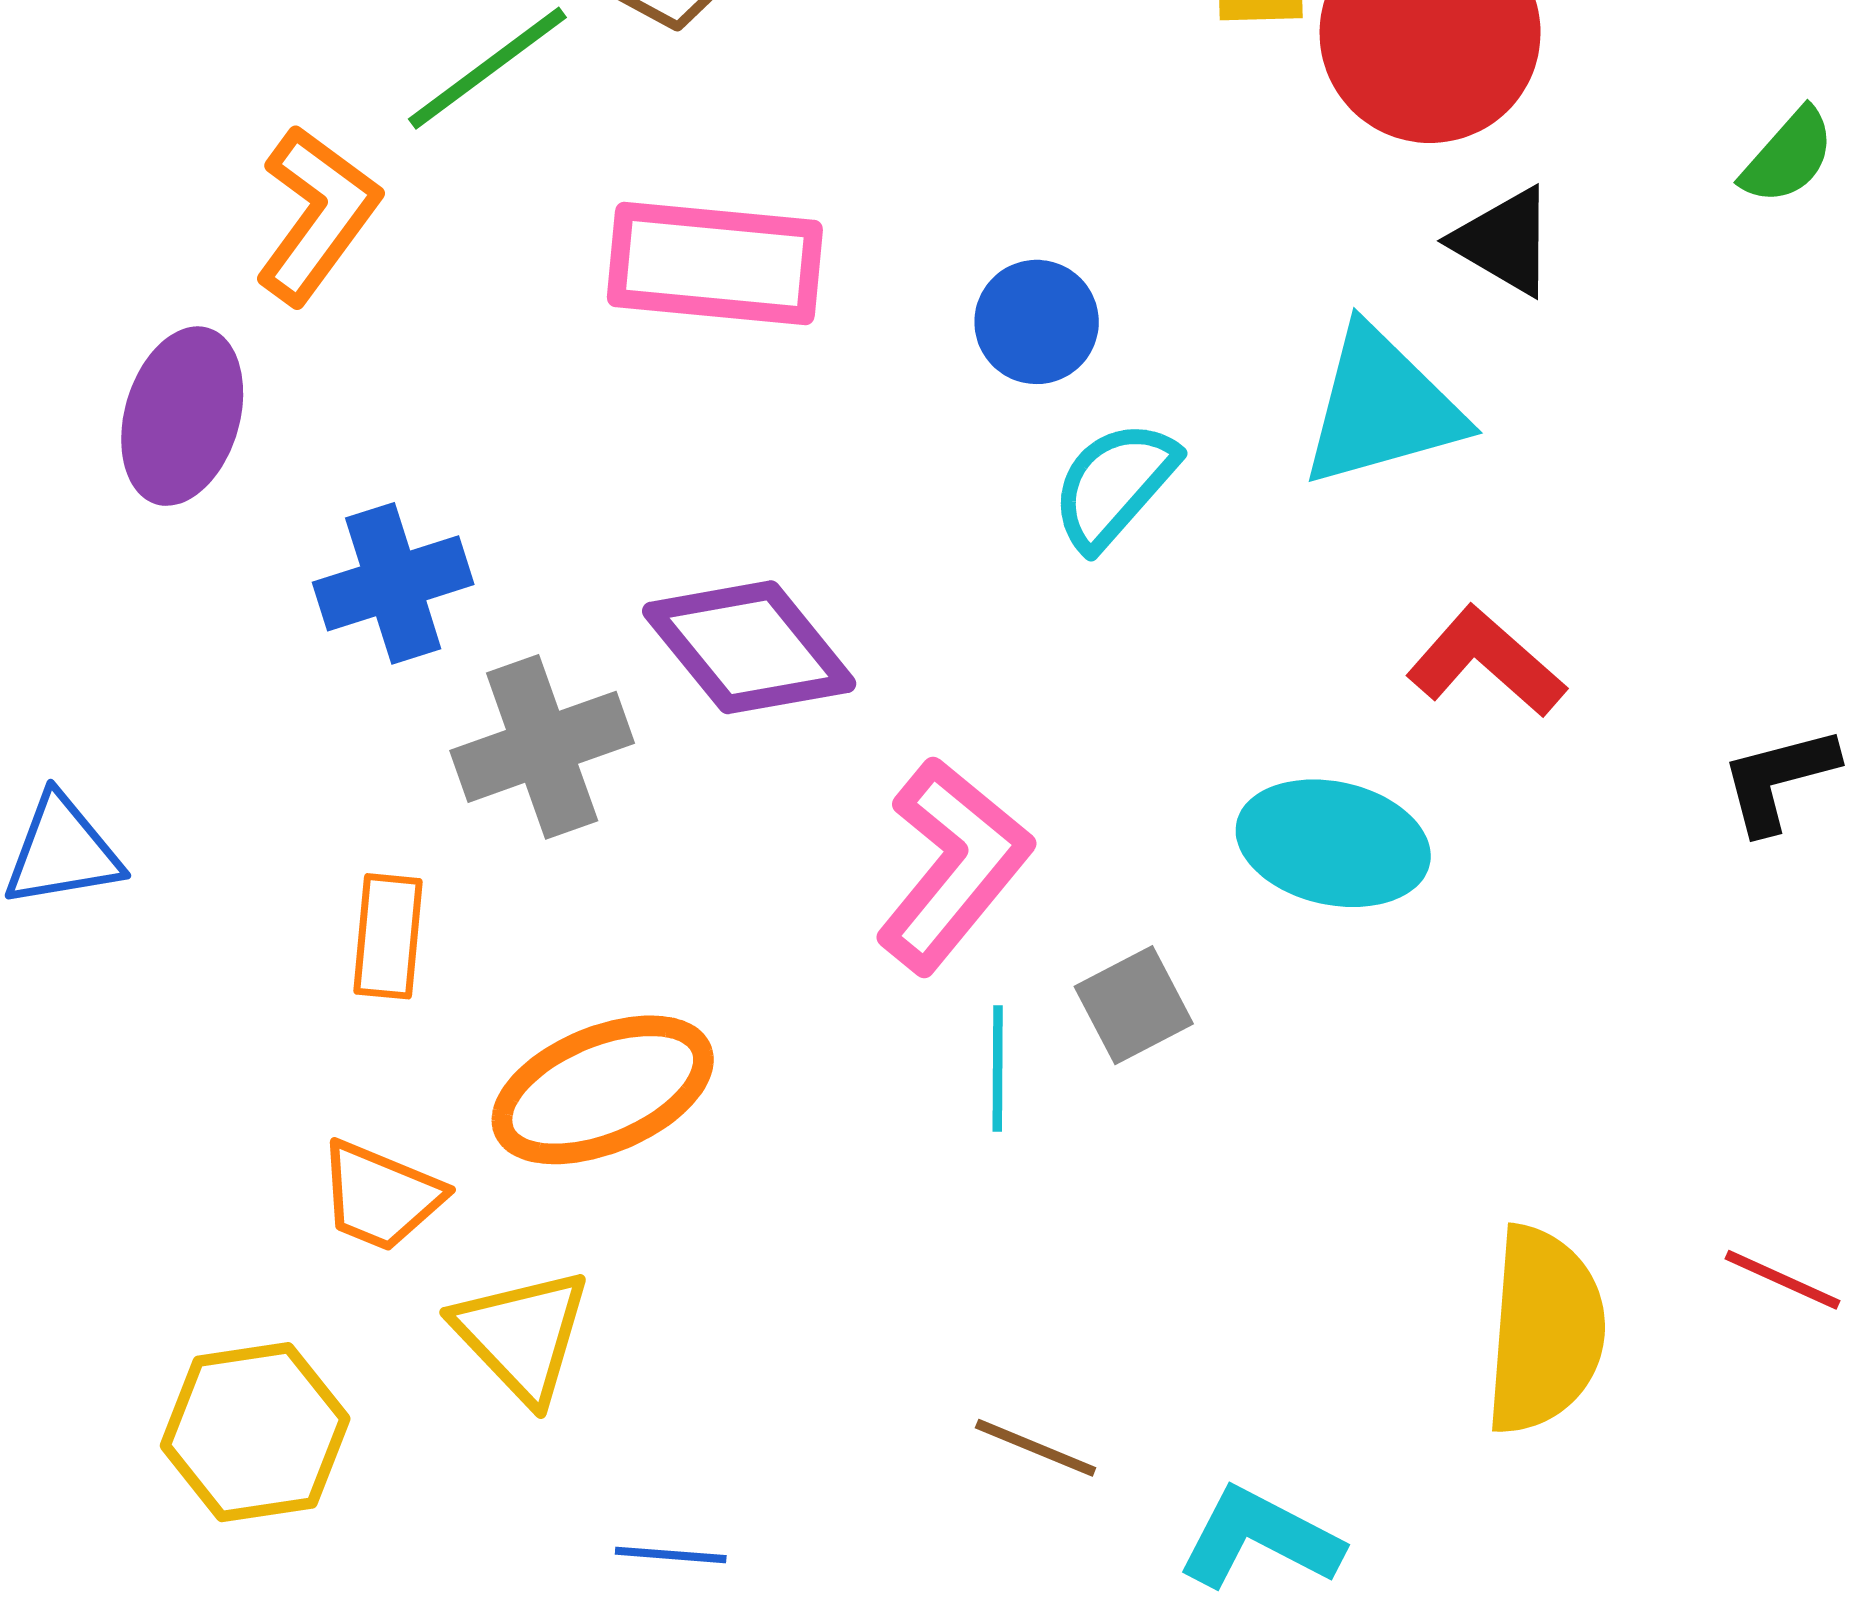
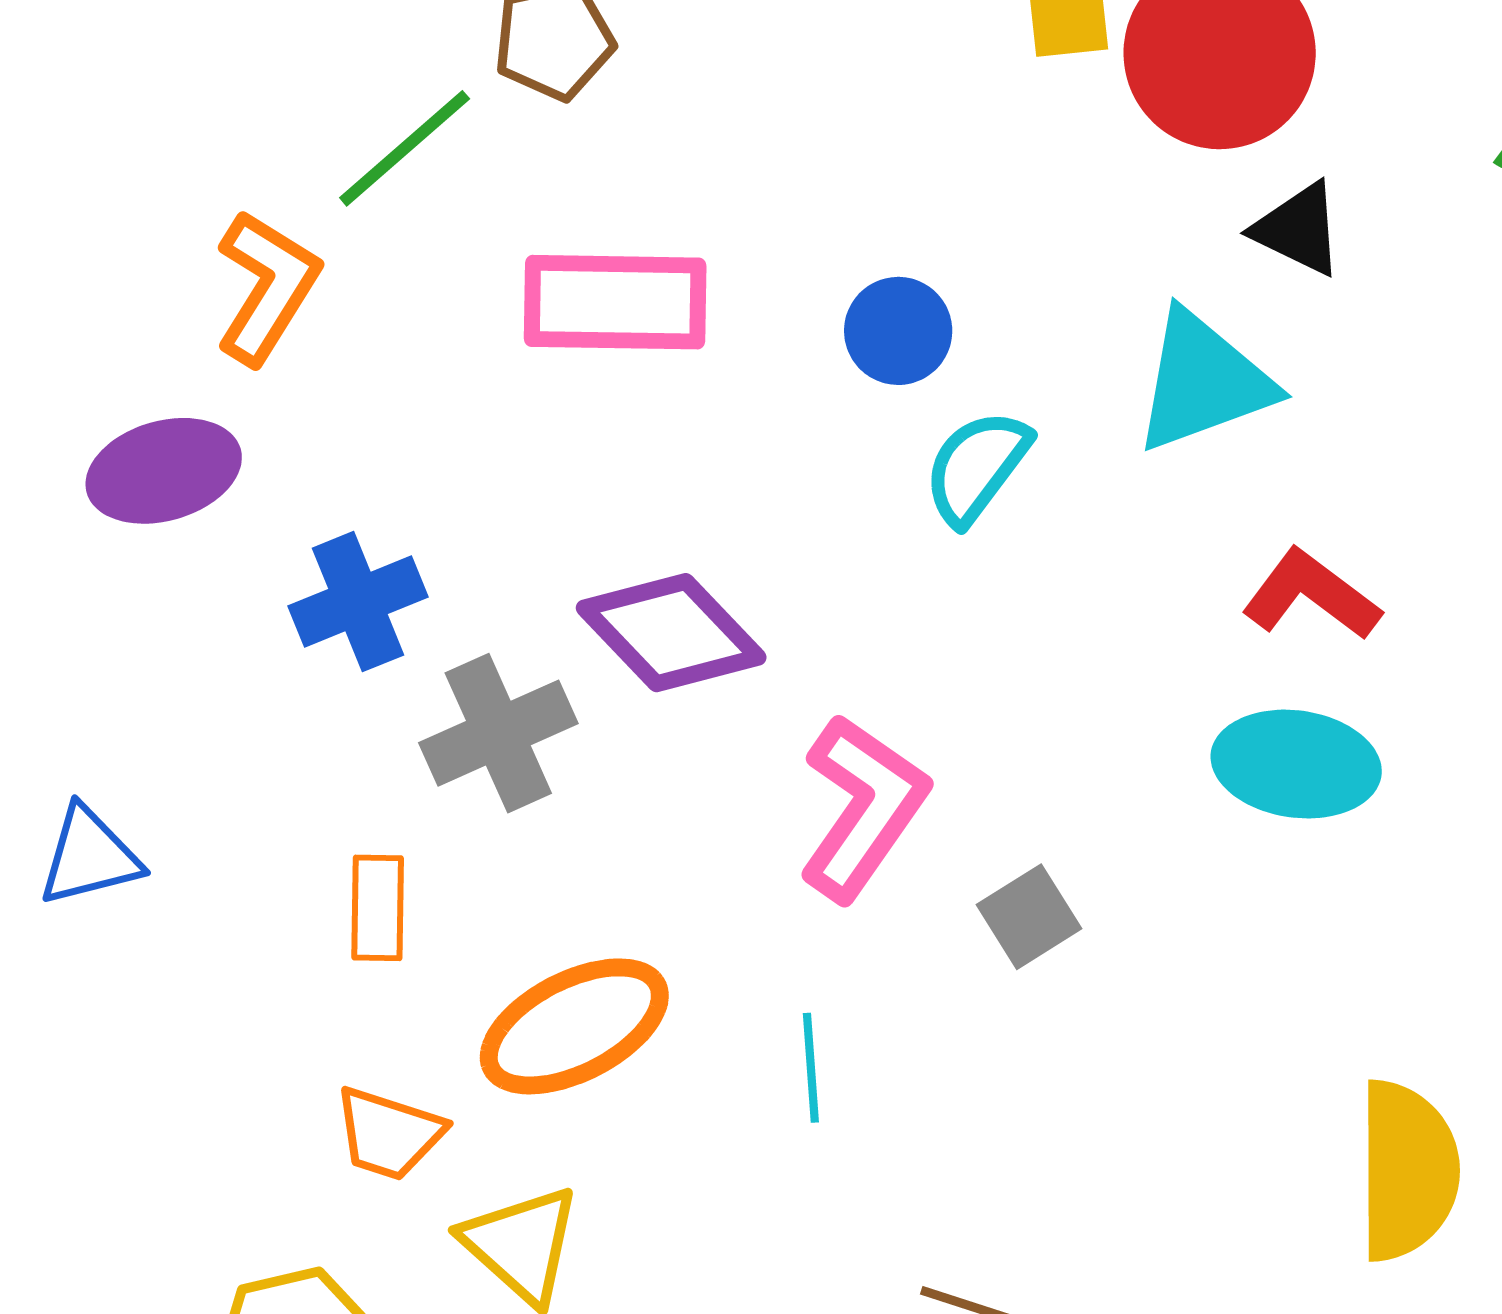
purple ellipse: (182, 416) -> (164, 471), turned 62
cyan ellipse: (1333, 843) -> (1296, 764), moved
cyan line: (998, 1068) -> (811, 1068), moved

